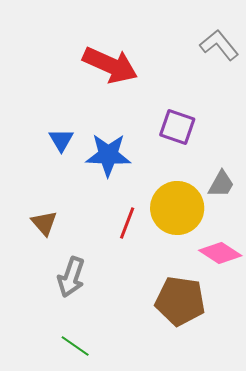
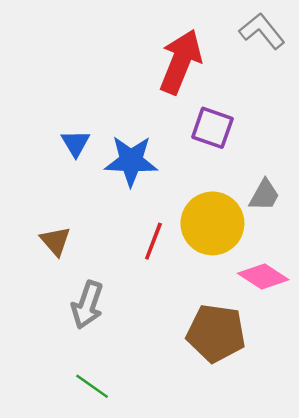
red arrow: (110, 65) -> (181, 62), moved, turned -92

